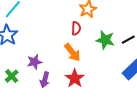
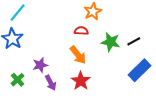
red semicircle: (76, 28) -> (81, 31), turned -88
purple arrow: (45, 80) -> (51, 83), turned -42

